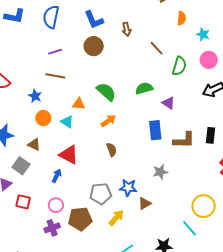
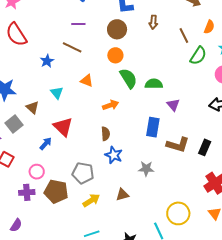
brown line: (157, 48) -> (184, 36), moved
green semicircle: (179, 66) -> (198, 56), moved
green semicircle: (106, 92) -> (128, 78), moved
orange circle: (43, 118) -> (115, 55), moved
cyan triangle: (67, 122) -> (57, 93), moved
blue star: (128, 188) -> (114, 155), moved

